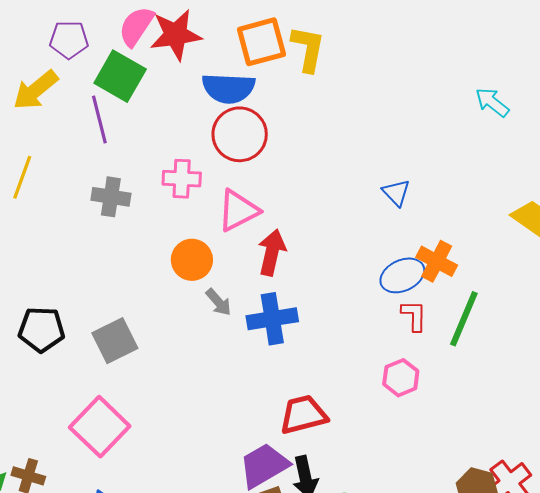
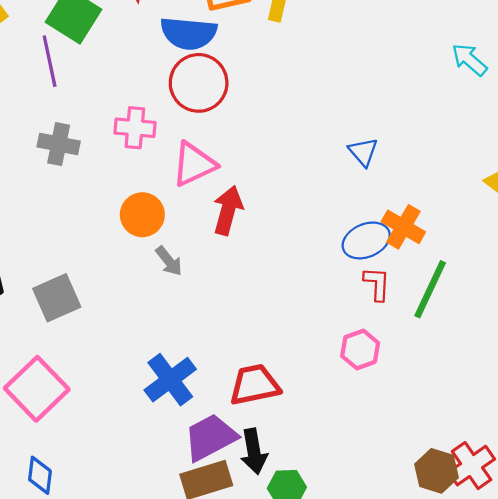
blue cross: (272, 319) -> (170, 380), moved, turned -30

